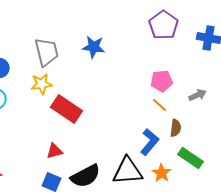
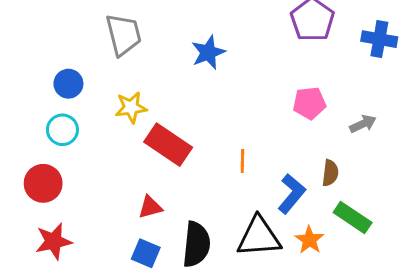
blue star: (94, 47) -> (208, 52), turned -30
gray trapezoid: (47, 52) -> (123, 35), moved
orange line: (160, 105) -> (242, 161), moved, turned 49
black semicircle: (86, 176) -> (196, 244), turned -56

